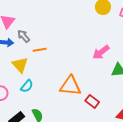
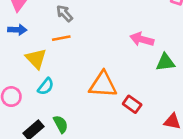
gray arrow: (24, 36) -> (64, 13), moved
pink arrow: (101, 52) -> (142, 39), turned 54

